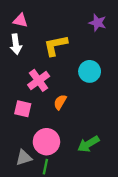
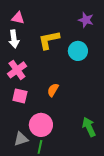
cyan circle: (90, 71) -> (78, 51), moved
pink cross: (39, 80) -> (17, 70), moved
green arrow: (88, 144) -> (89, 127), moved, turned 96

